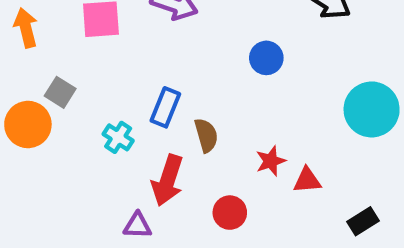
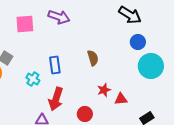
blue circle: (266, 58) -> (138, 42), moved
blue rectangle: (165, 107) -> (55, 65), turned -30
brown semicircle: (206, 135) -> (93, 58), moved

